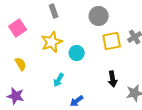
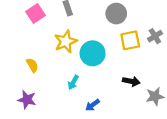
pink square: (18, 28) -> (36, 14), moved
cyan circle: (77, 53) -> (93, 53), size x1.5
black arrow: (113, 79) -> (131, 81), turned -70

